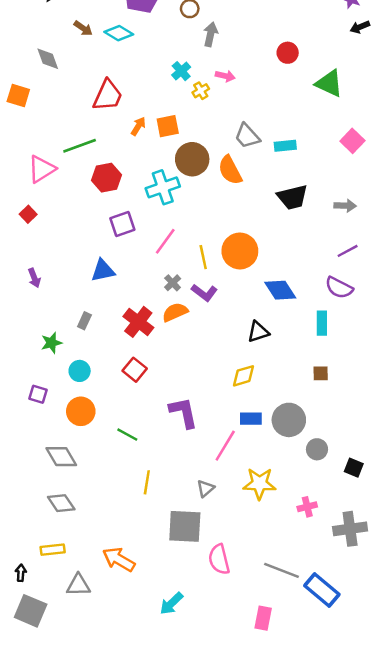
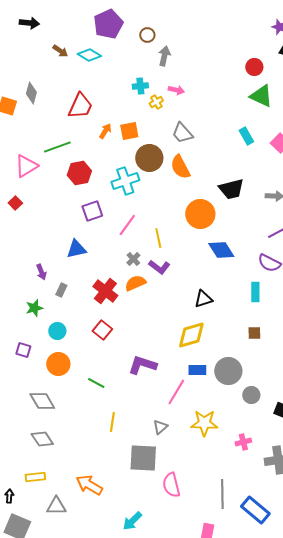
red circle: (288, 53) -> (254, 67), moved
gray diamond: (48, 59) -> (31, 93), moved, turned 35
cyan cross: (181, 71) -> (140, 86), turned 35
gray trapezoid: (247, 136) -> (182, 133), moved
cyan rectangle: (285, 146) -> (246, 136), moved, turned 66
orange circle: (240, 251) -> (200, 214), moved
purple arrow: (34, 278) -> (41, 272), moved
blue diamond: (280, 290) -> (221, 250), moved
yellow diamond: (244, 376) -> (191, 335), size x1.4
purple L-shape: (184, 413) -> (142, 365), turned -60
gray line: (281, 570) -> (222, 494), turned 68

